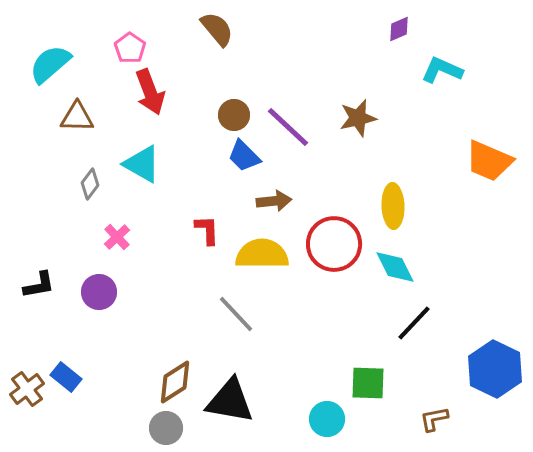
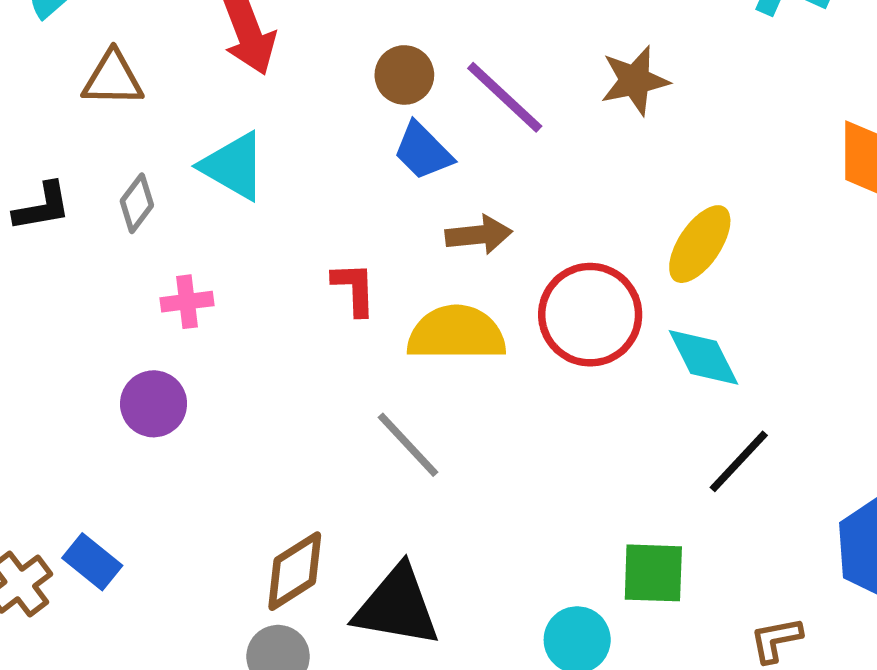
yellow ellipse: (393, 206) -> (700, 244), turned 36
pink cross: (117, 237) -> (187, 302), turned 36
black L-shape: (39, 285) -> (42, 207), moved

